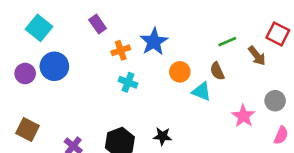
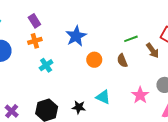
orange cross: (121, 50) -> (35, 41), moved
cyan cross: (128, 82) -> (46, 65), moved, turned 32
cyan triangle: (202, 91) -> (103, 97), moved

